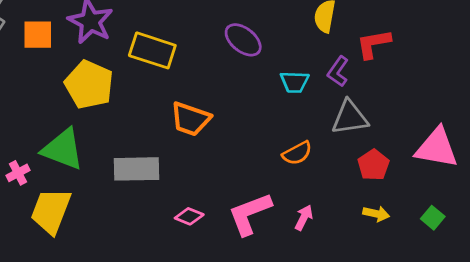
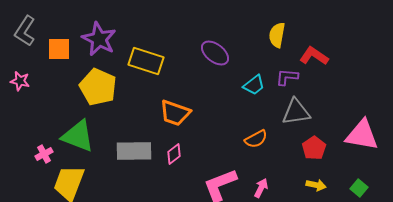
red L-shape: (374, 44) -> (314, 56), turned 44
purple L-shape: (338, 71) -> (287, 77), turned 60
cyan trapezoid: (295, 82) -> (254, 85), turned -40
pink diamond: (189, 216) -> (174, 154), moved, turned -60

